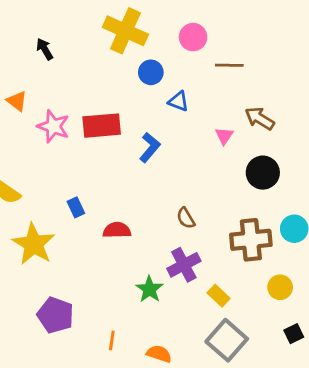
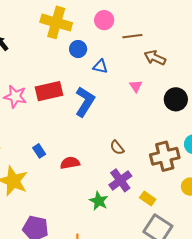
brown arrow: (260, 118) -> (155, 58), moved
blue L-shape: (150, 147) -> (85, 102), size x1.4
black circle: (263, 173) -> (176, 99), moved

